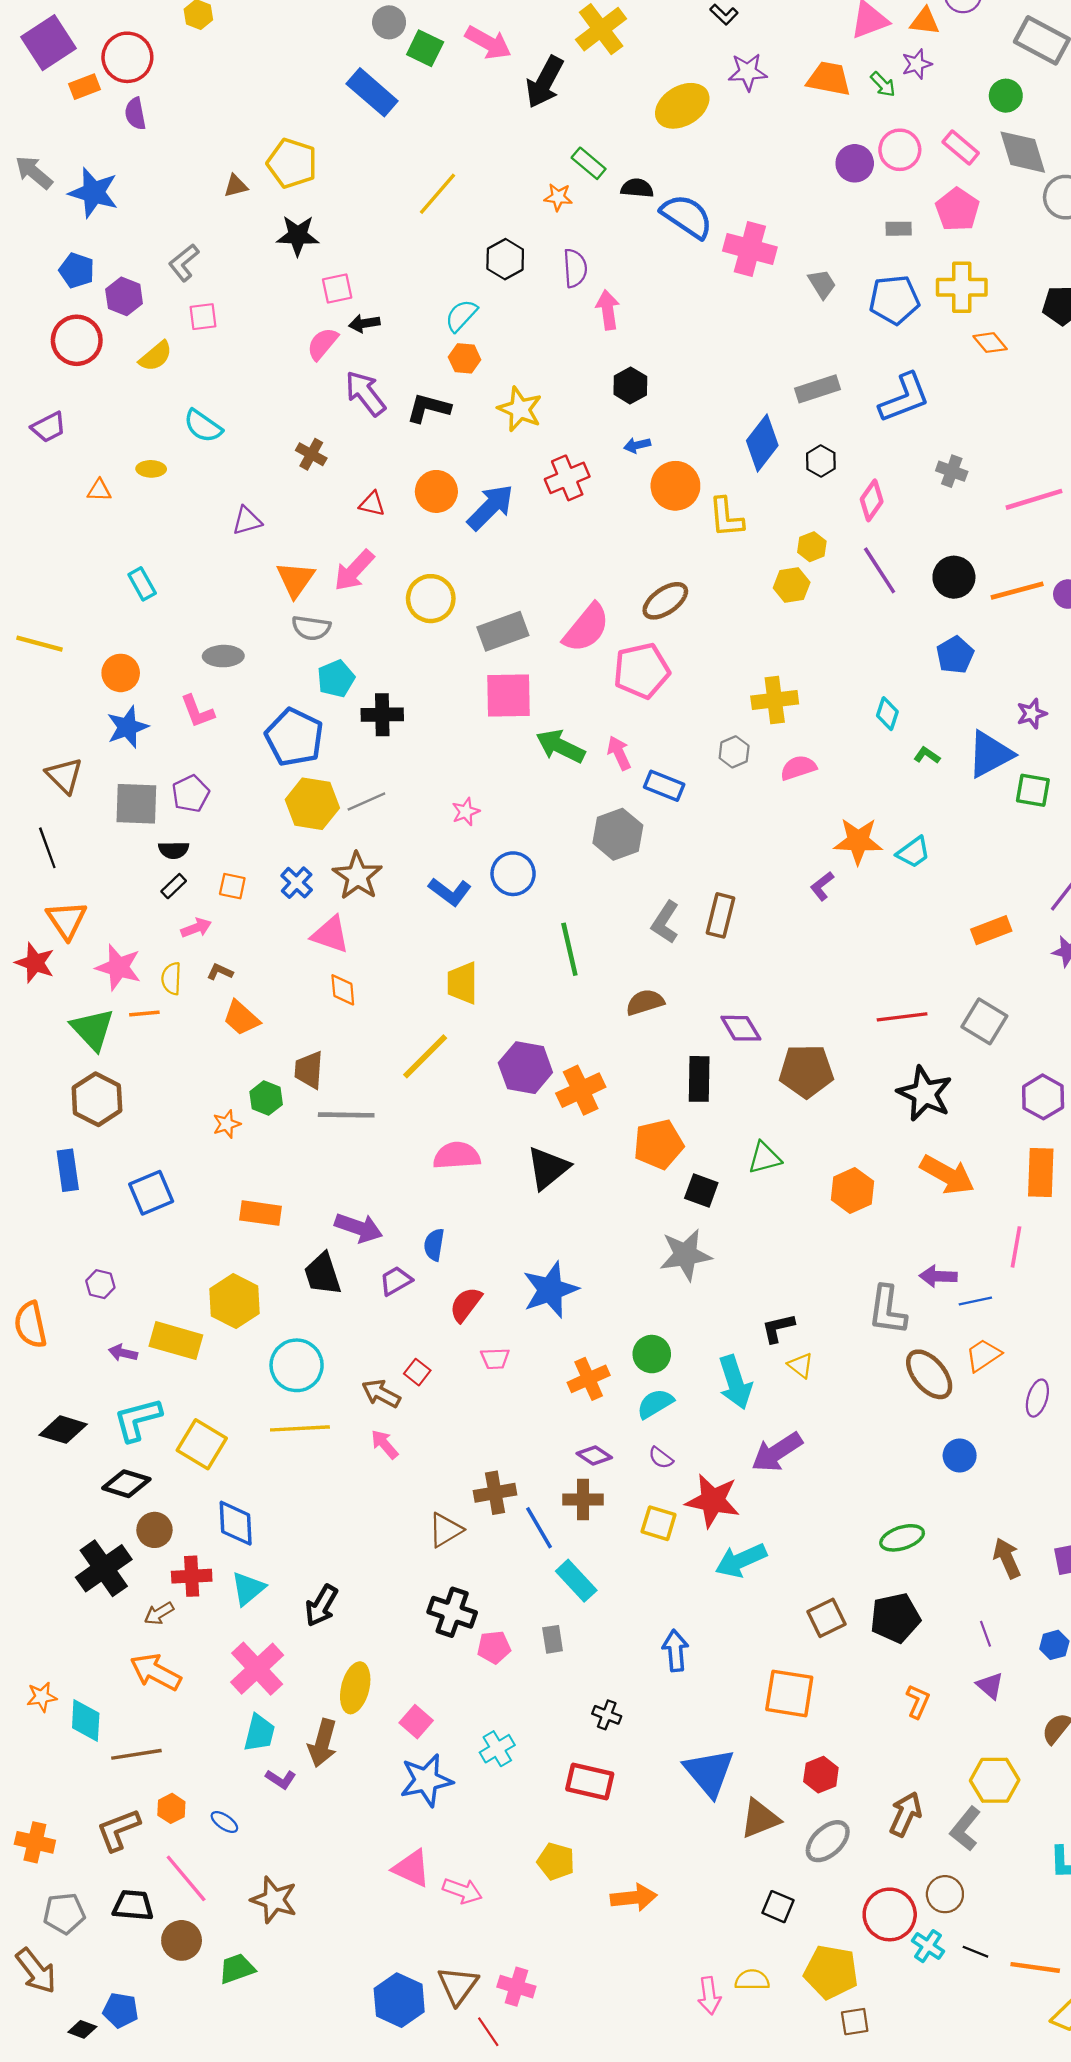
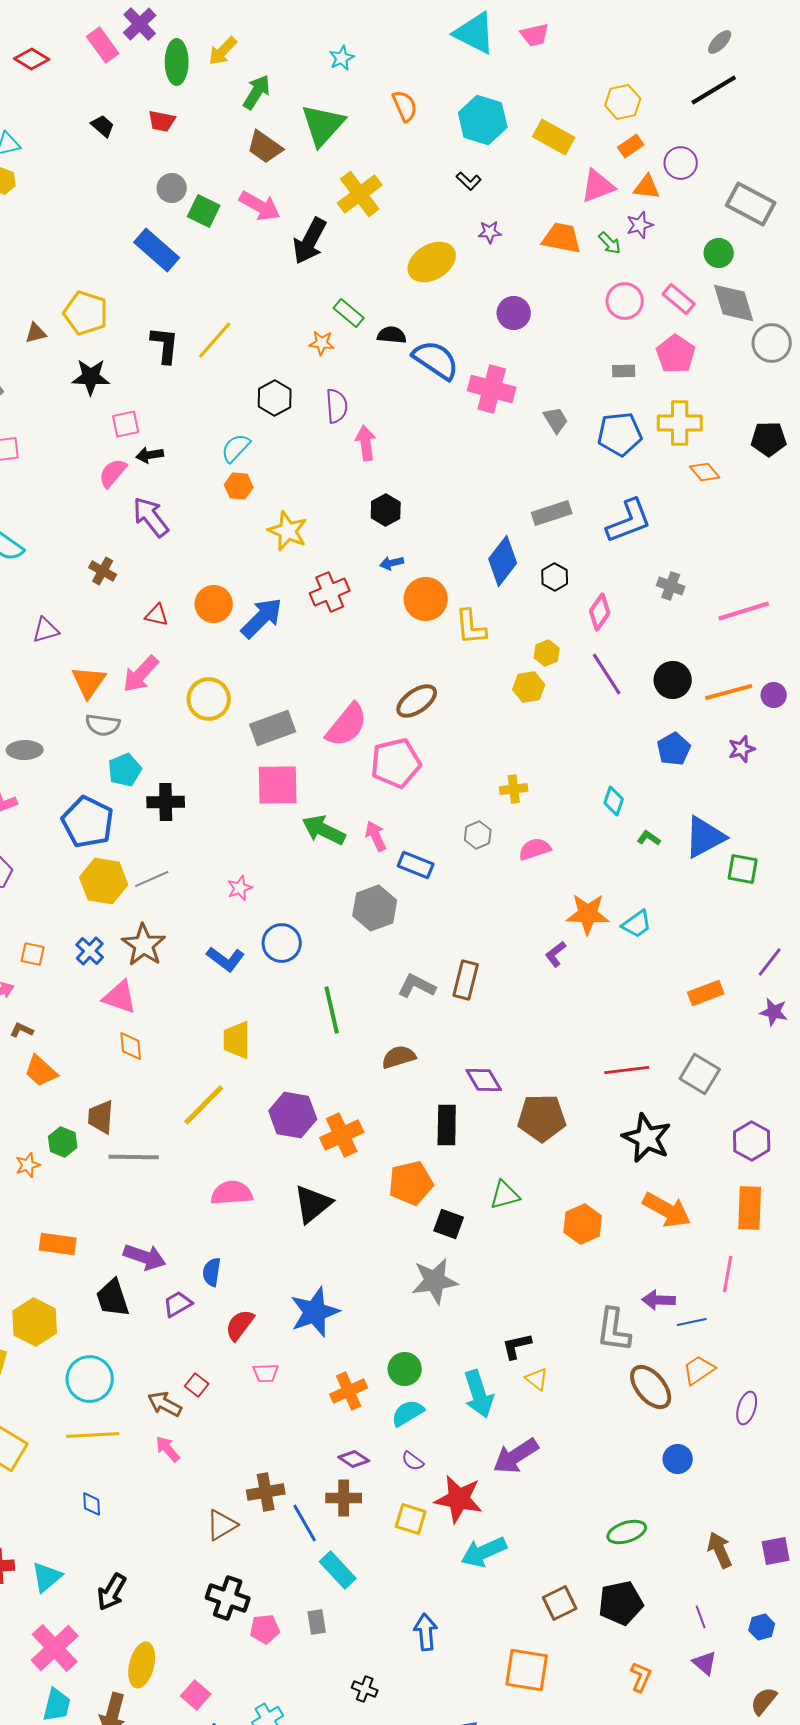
purple star: (748, 72) -> (490, 232), size x0.7
purple circle: (855, 163) -> (514, 313), moved
black L-shape: (428, 408) -> (165, 345), moved, turned 81
yellow cross: (775, 700) -> (514, 789), size x0.7
purple star: (1032, 714) -> (742, 749), moved
gray L-shape: (665, 922) -> (417, 986), turned 84
blue diamond: (236, 1523) -> (92, 1504), moved, size x0.6

